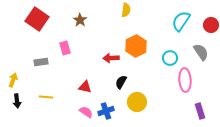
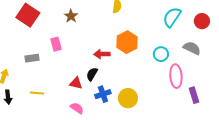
gray semicircle: (201, 52) -> (192, 48), turned -30
black semicircle: (121, 82) -> (92, 74), moved
blue cross: (106, 111) -> (103, 94), moved
purple rectangle: (200, 111) -> (194, 95), moved

